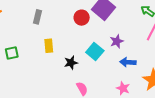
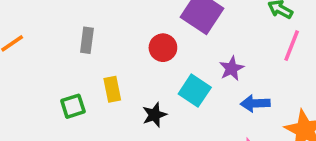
red circle: (82, 18) -> (163, 48), moved
green square: (12, 53) -> (73, 106), moved

